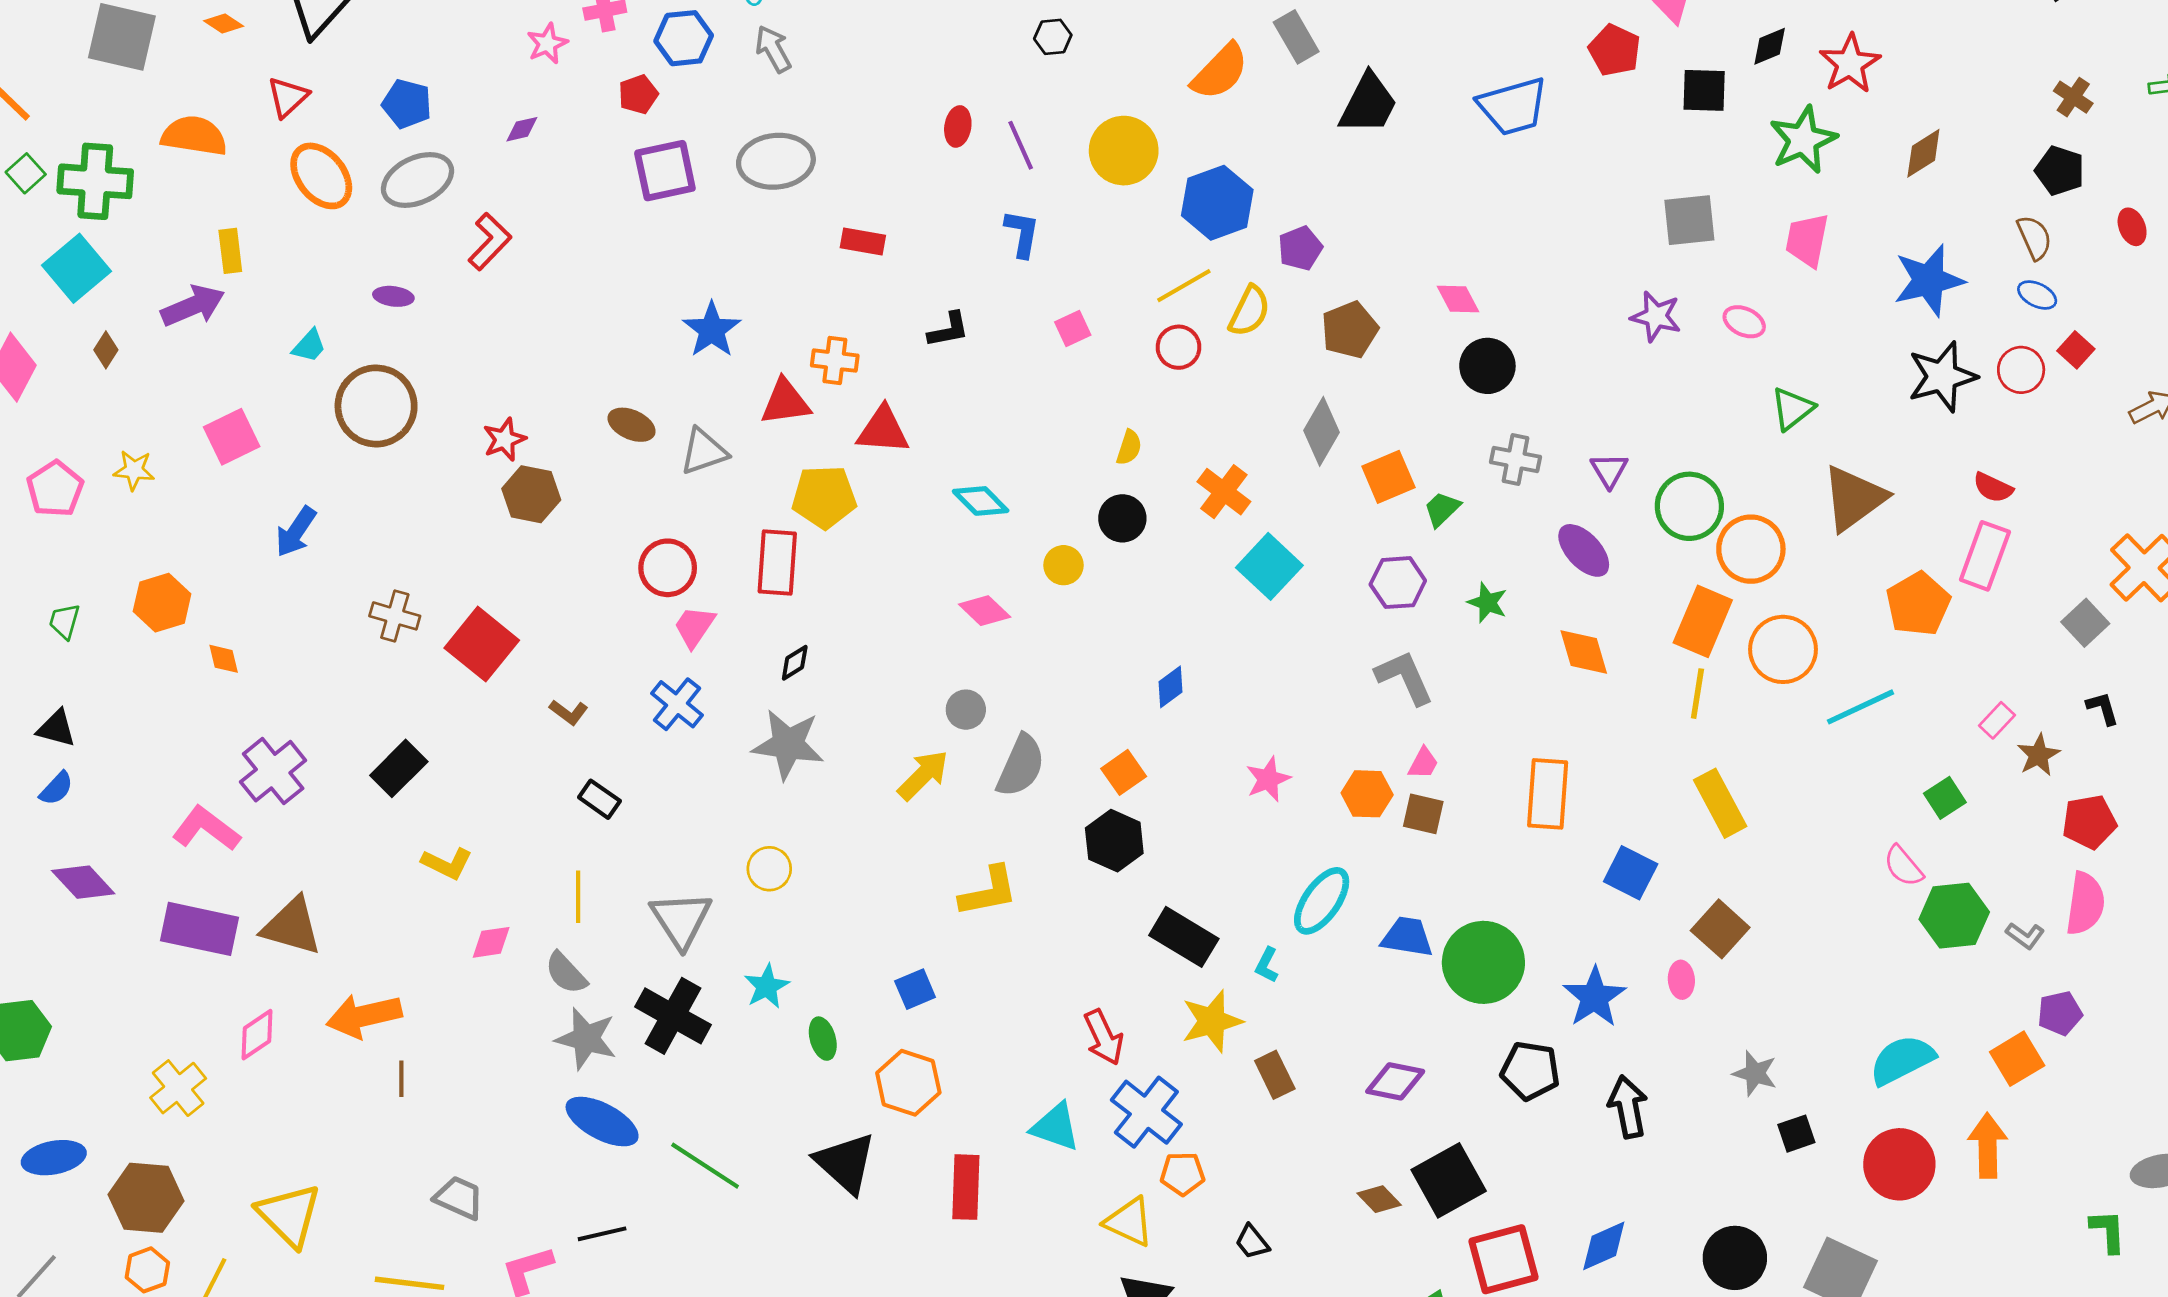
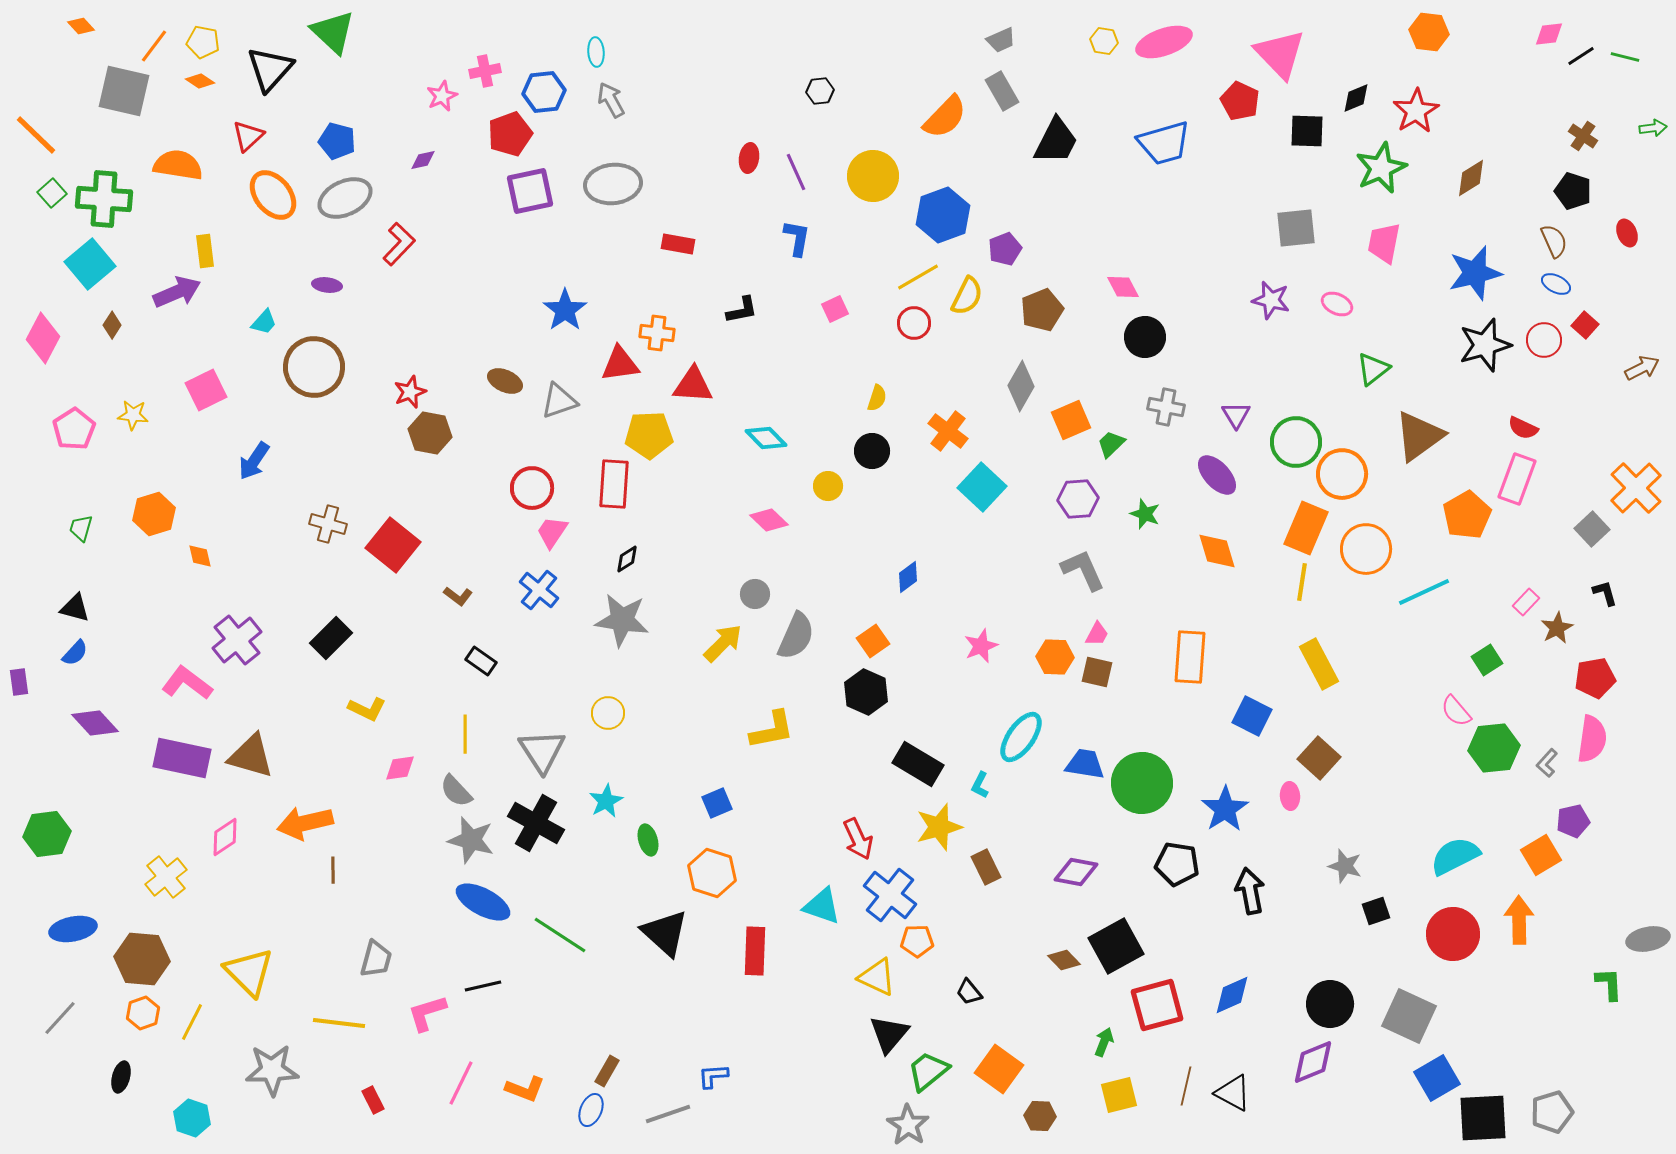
red pentagon: (638, 94) -> (510, 134), size x1.5
gray L-shape: (2025, 936) -> (1547, 763), turned 96
gray trapezoid: (459, 1198) -> (376, 959), turned 81

